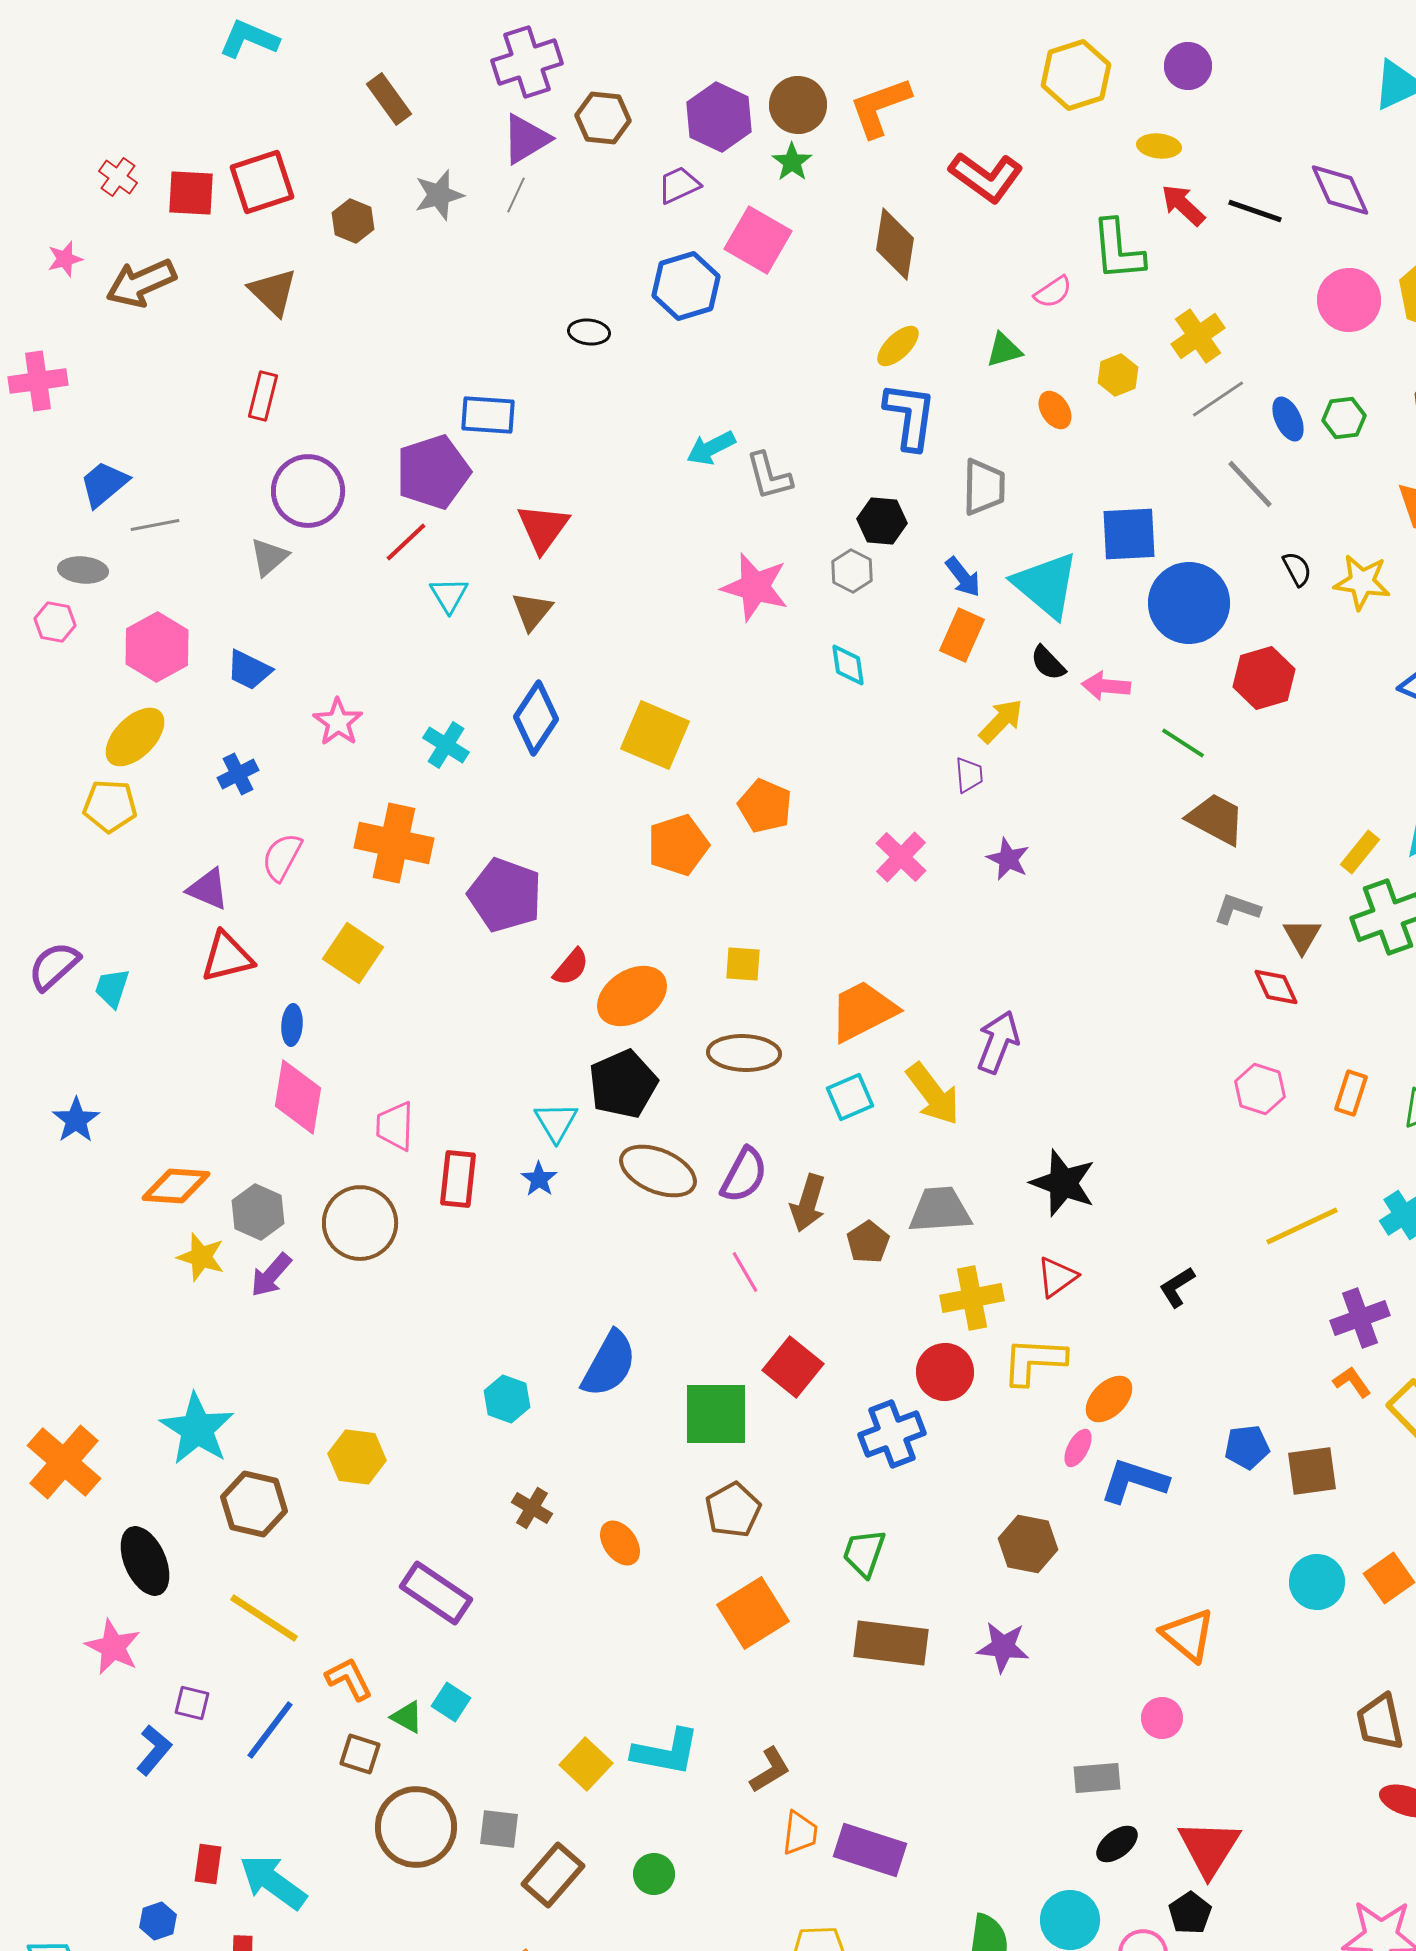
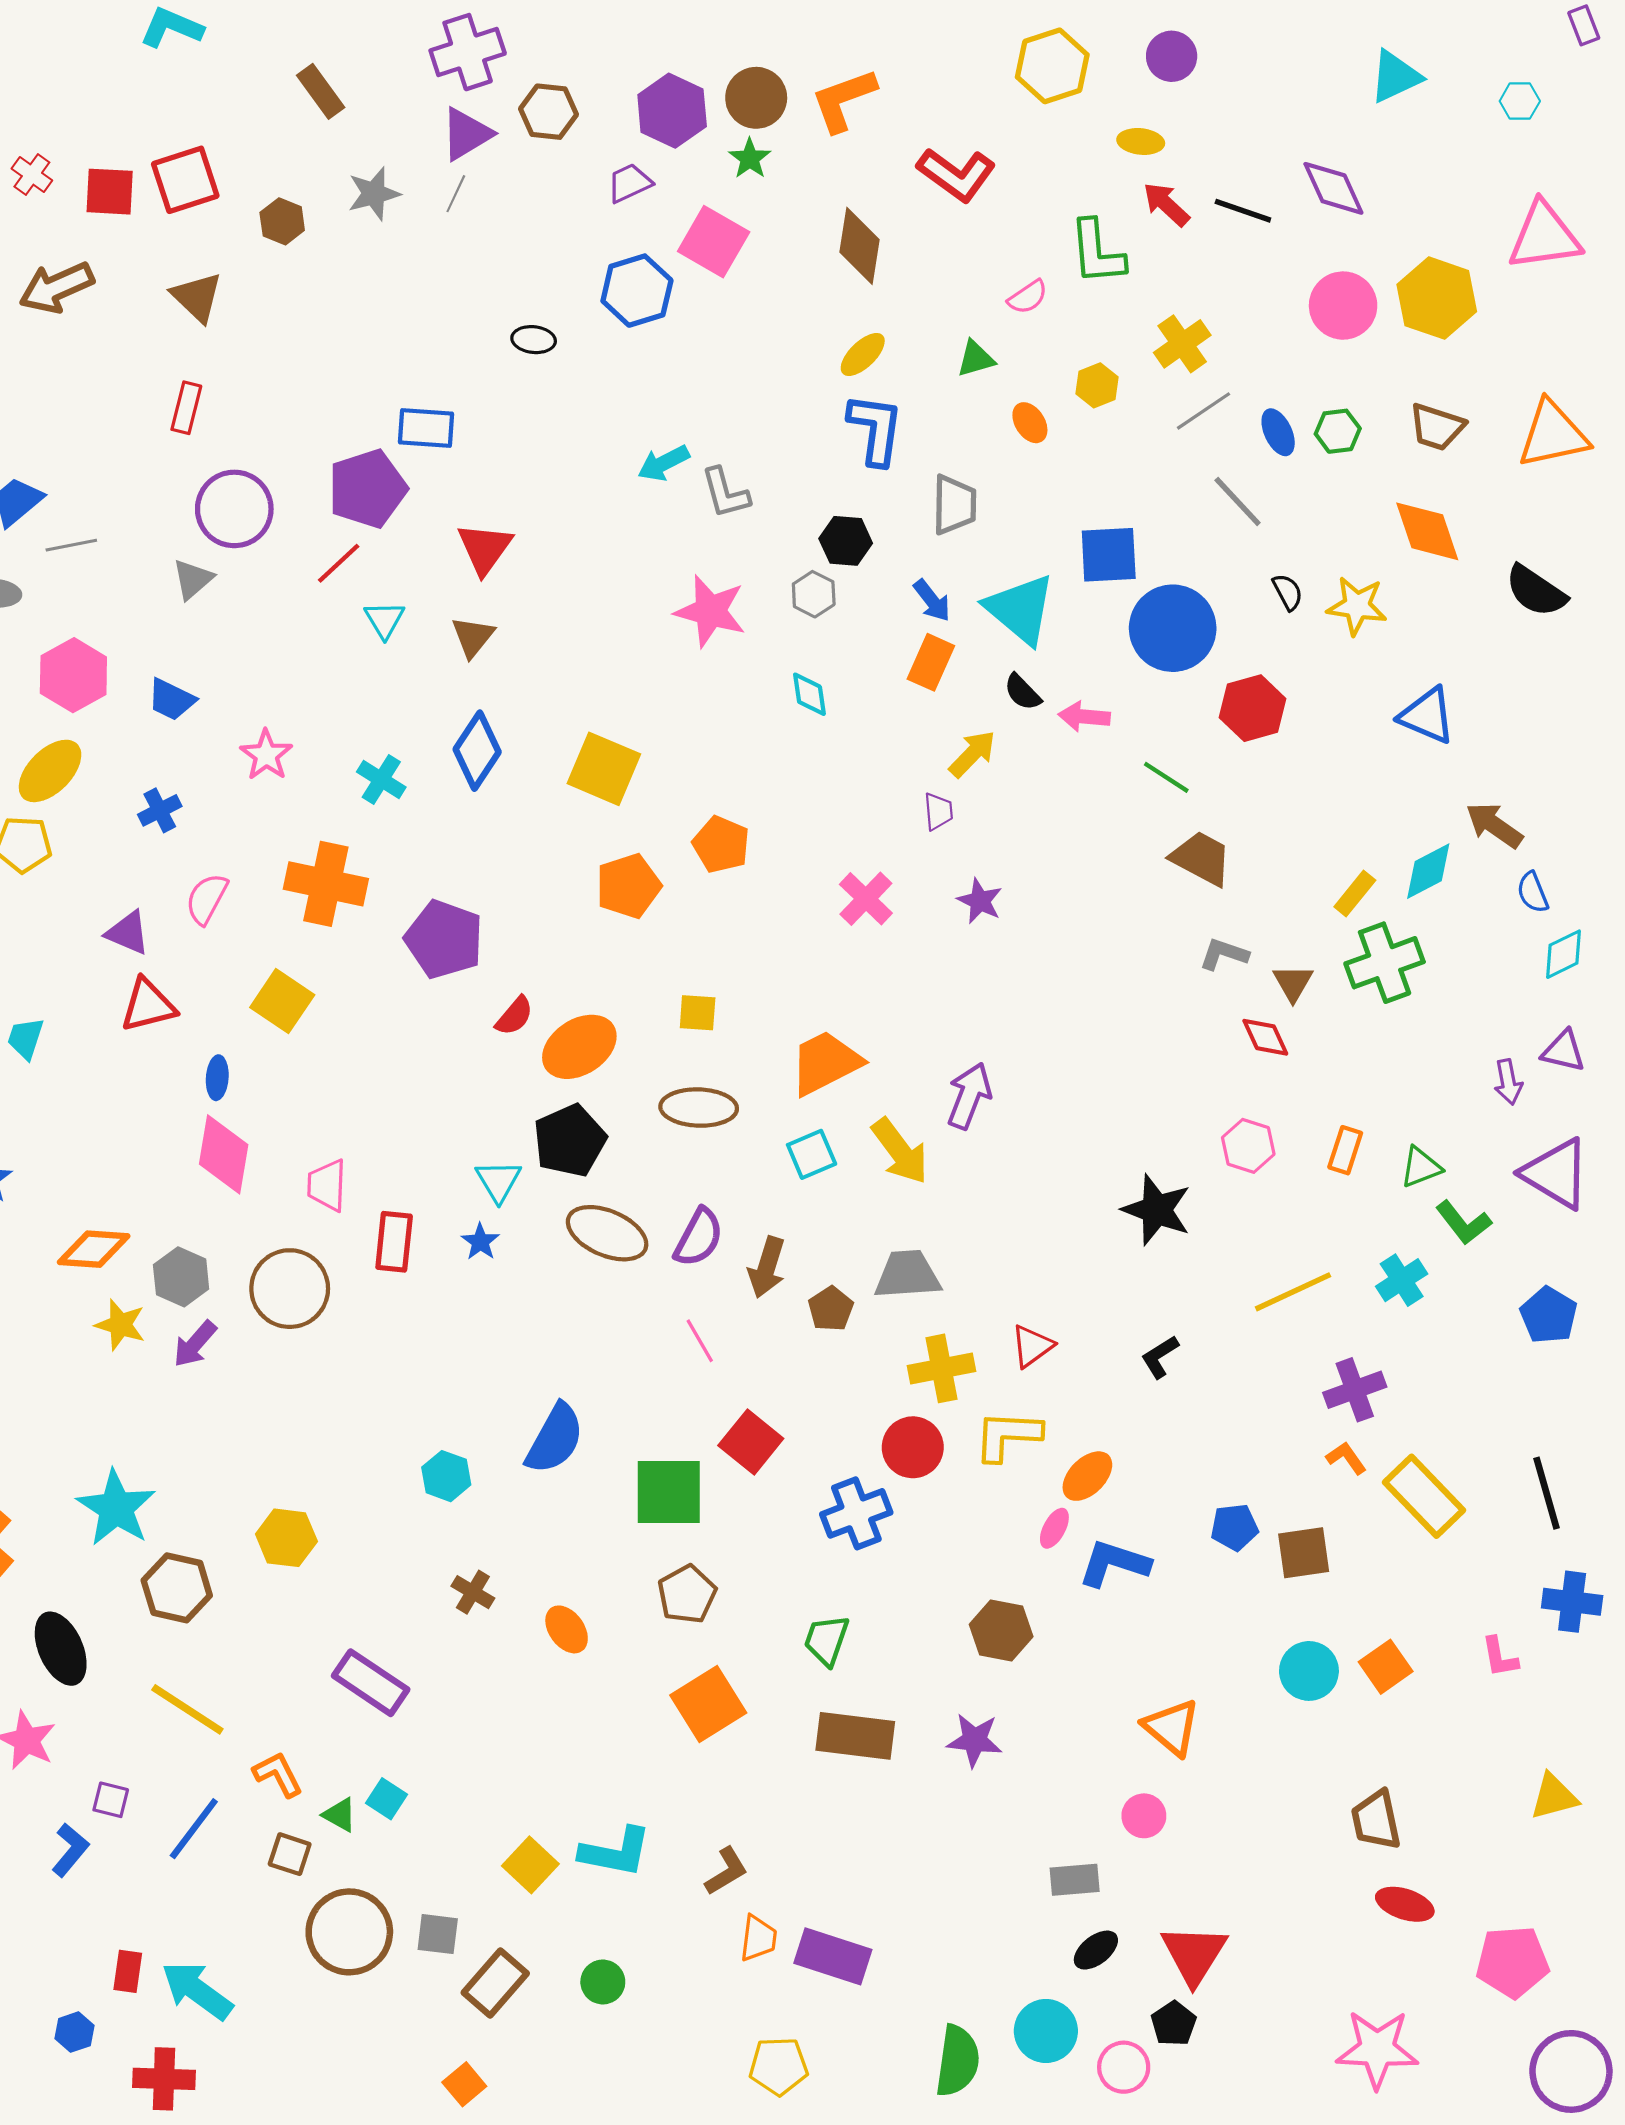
black star: (1063, 1183) -> (1157, 1210), moved

